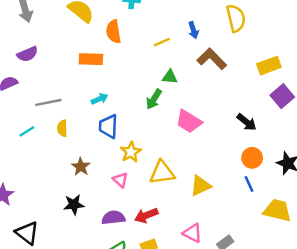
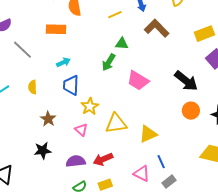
gray line: (48, 102) -> (23, 50), moved, turned 55
black arrow: (247, 122) -> (186, 81), size x1.4
blue line: (249, 184) -> (161, 162), moved

